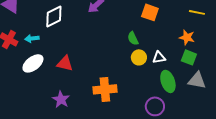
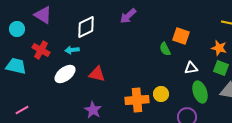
orange square: (150, 12) -> (181, 36), moved
cyan arrow: (32, 38) -> (72, 50), moved
yellow circle: (139, 57) -> (161, 94), moved

